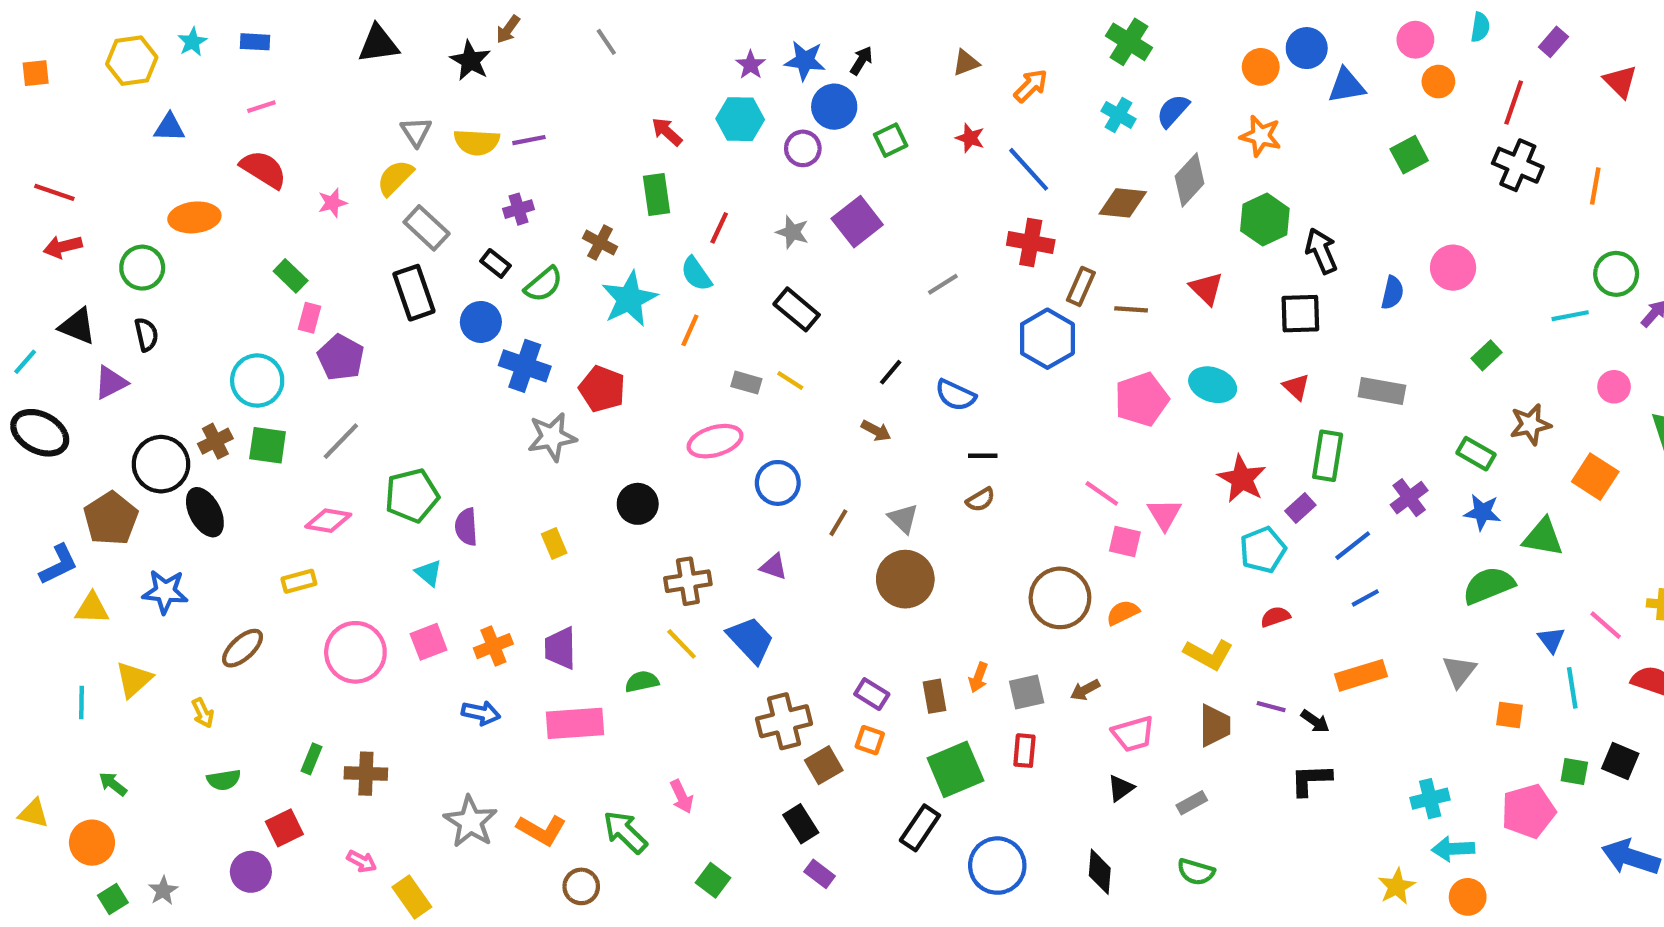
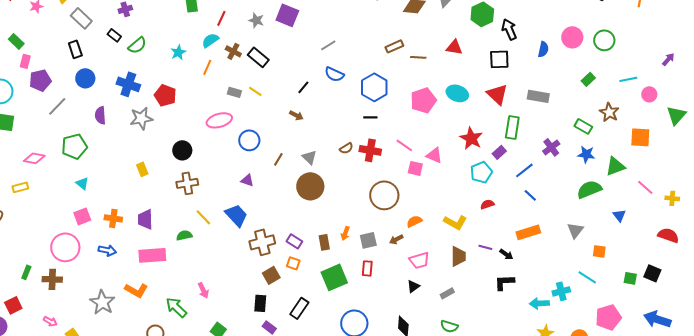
purple square: (857, 222) -> (287, 15), turned -30
brown cross: (600, 243) -> (233, 51), moved
red cross: (1031, 243) -> (370, 150), moved
cyan semicircle: (696, 274) -> (210, 40), turned 90
green circle: (1616, 274) -> (604, 40), moved
brown rectangle: (1081, 286) -> (394, 46), turned 42
red triangle: (1206, 289) -> (454, 47), turned -36
black rectangle: (414, 293) -> (75, 49), size x0.7
cyan star: (629, 299) -> (178, 52), size x0.6
cyan line: (1570, 316) -> (628, 79), moved
blue circle: (481, 322) -> (85, 78), moved
blue hexagon: (1047, 339) -> (374, 87), moved
purple pentagon: (341, 358) -> (40, 80), turned 30
red triangle: (1296, 387) -> (497, 94), size x1.6
blue semicircle: (955, 395) -> (334, 74), moved
brown star: (1530, 424) -> (609, 112), turned -30
gray line: (341, 441) -> (57, 106), moved
black line: (983, 456) -> (370, 117), moved
orange square: (1595, 477) -> (640, 137), turned -30
pink triangle: (1165, 514) -> (434, 155), turned -36
purple semicircle: (466, 527) -> (100, 115), moved
green triangle: (1543, 537) -> (615, 166), turned -30
brown cross: (688, 581) -> (187, 183), moved
blue line: (1365, 598) -> (530, 195), turned 72
orange semicircle: (1123, 613) -> (414, 221), moved
pink line: (1606, 625) -> (645, 187), moved
orange cross: (493, 646) -> (113, 218), turned 30
pink circle: (355, 652) -> (65, 247), moved
cyan line: (1572, 688) -> (587, 277), moved, turned -48
brown cross: (784, 721) -> (262, 242), moved
pink pentagon: (1528, 811) -> (608, 317), moved
black rectangle: (801, 824) -> (260, 303), turned 36
black rectangle: (920, 828) -> (299, 308), moved
orange L-shape: (541, 830) -> (136, 290), moved
cyan arrow: (1453, 849) -> (539, 303), moved

